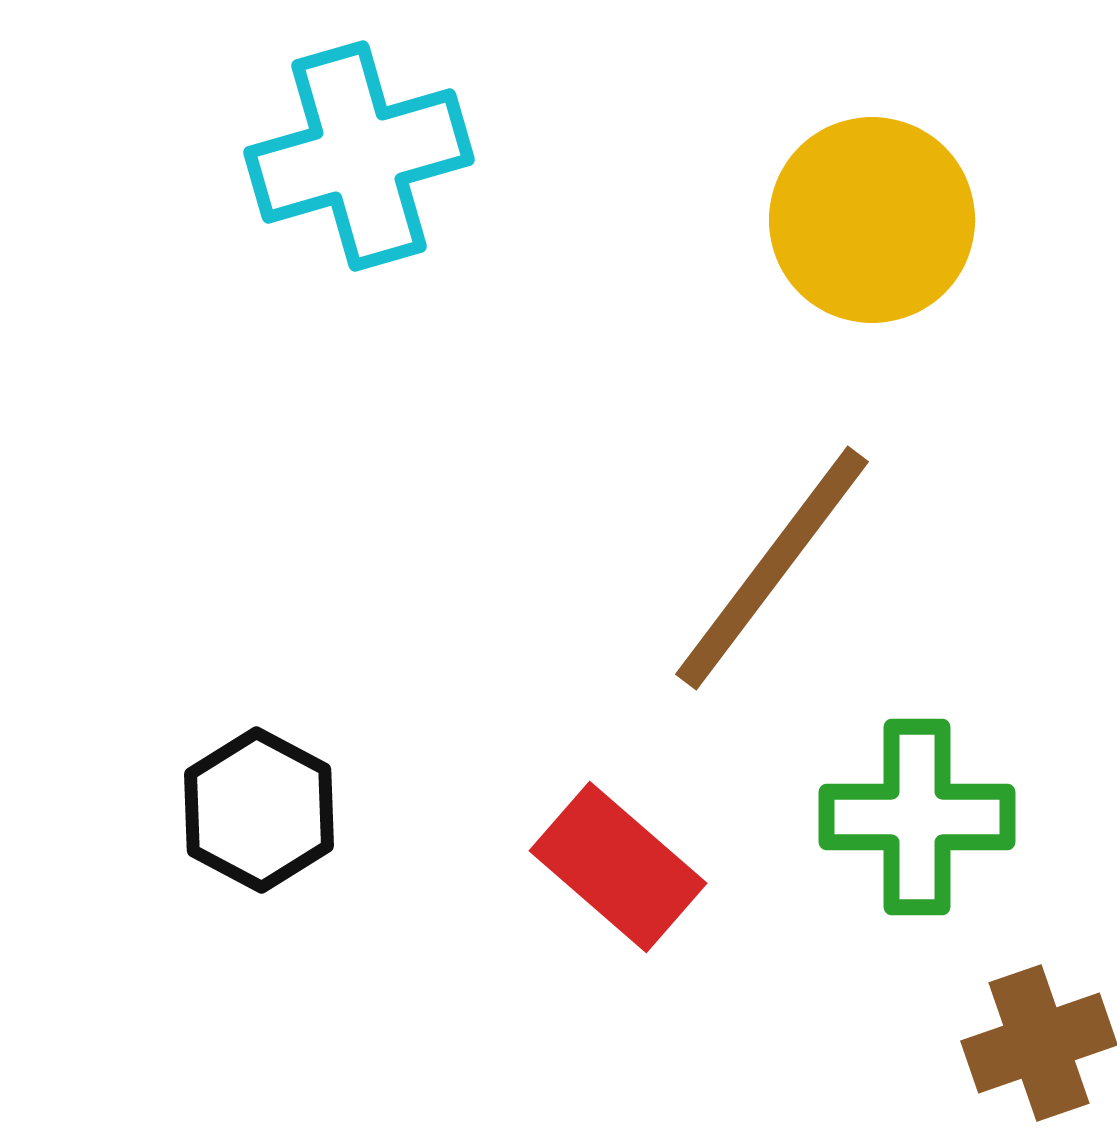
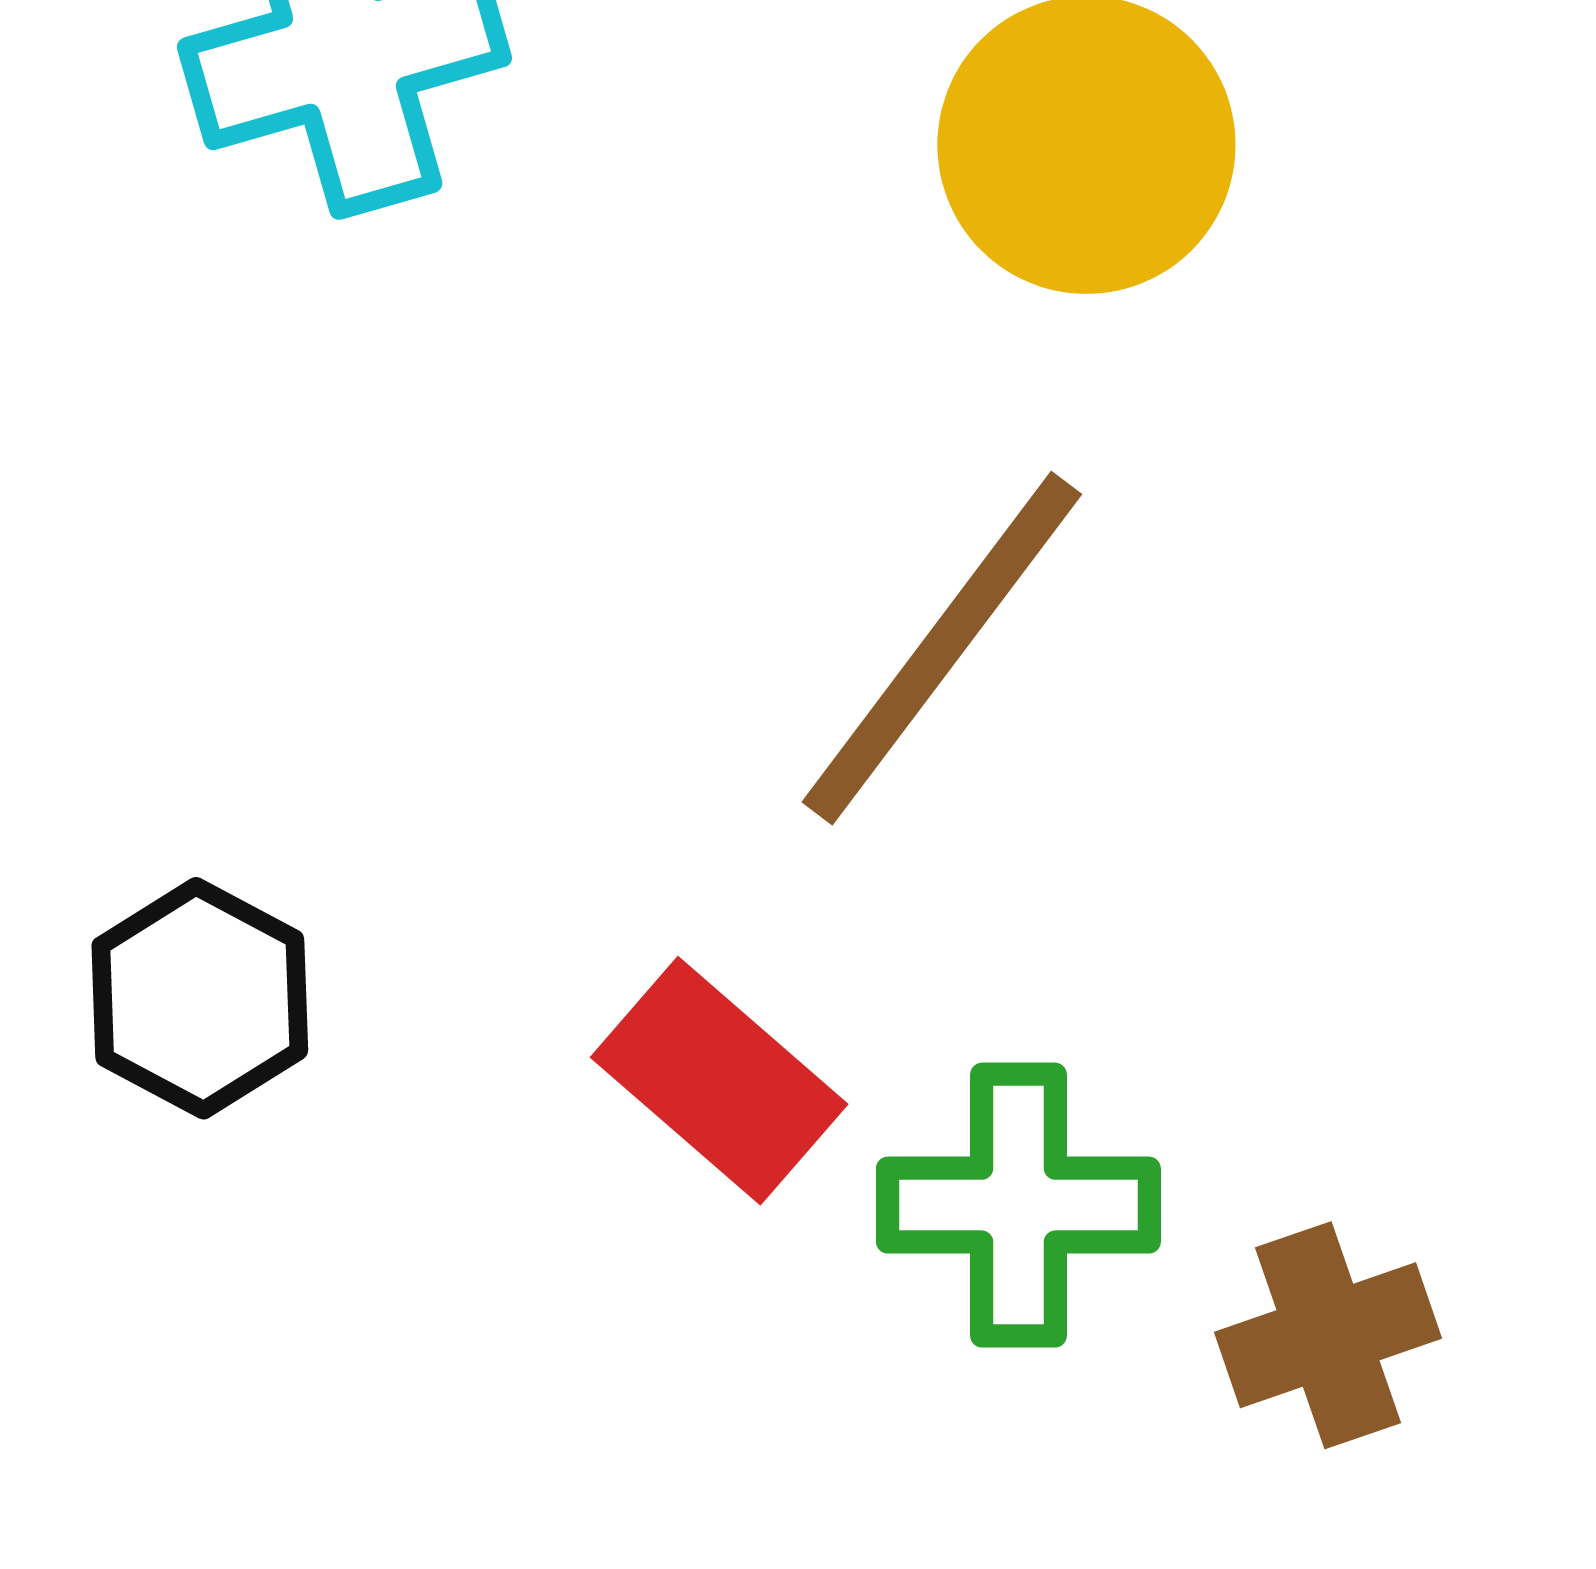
green cross: (917, 817) -> (1018, 1205), moved

